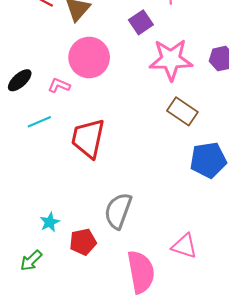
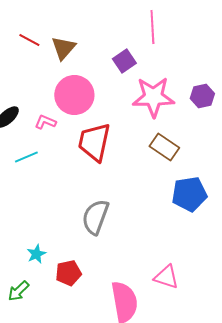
red trapezoid: (88, 138) -> (94, 142), moved
gray semicircle: (118, 211) -> (95, 217), moved

